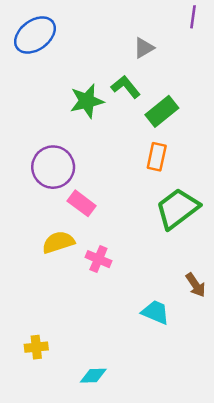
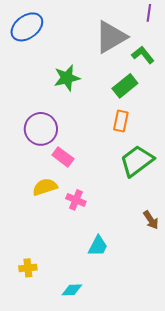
gray triangle: (144, 48) -> (111, 37), size x2.0
green L-shape: (126, 87) -> (143, 55), moved
cyan trapezoid: (155, 312) -> (98, 246), moved, turned 95

